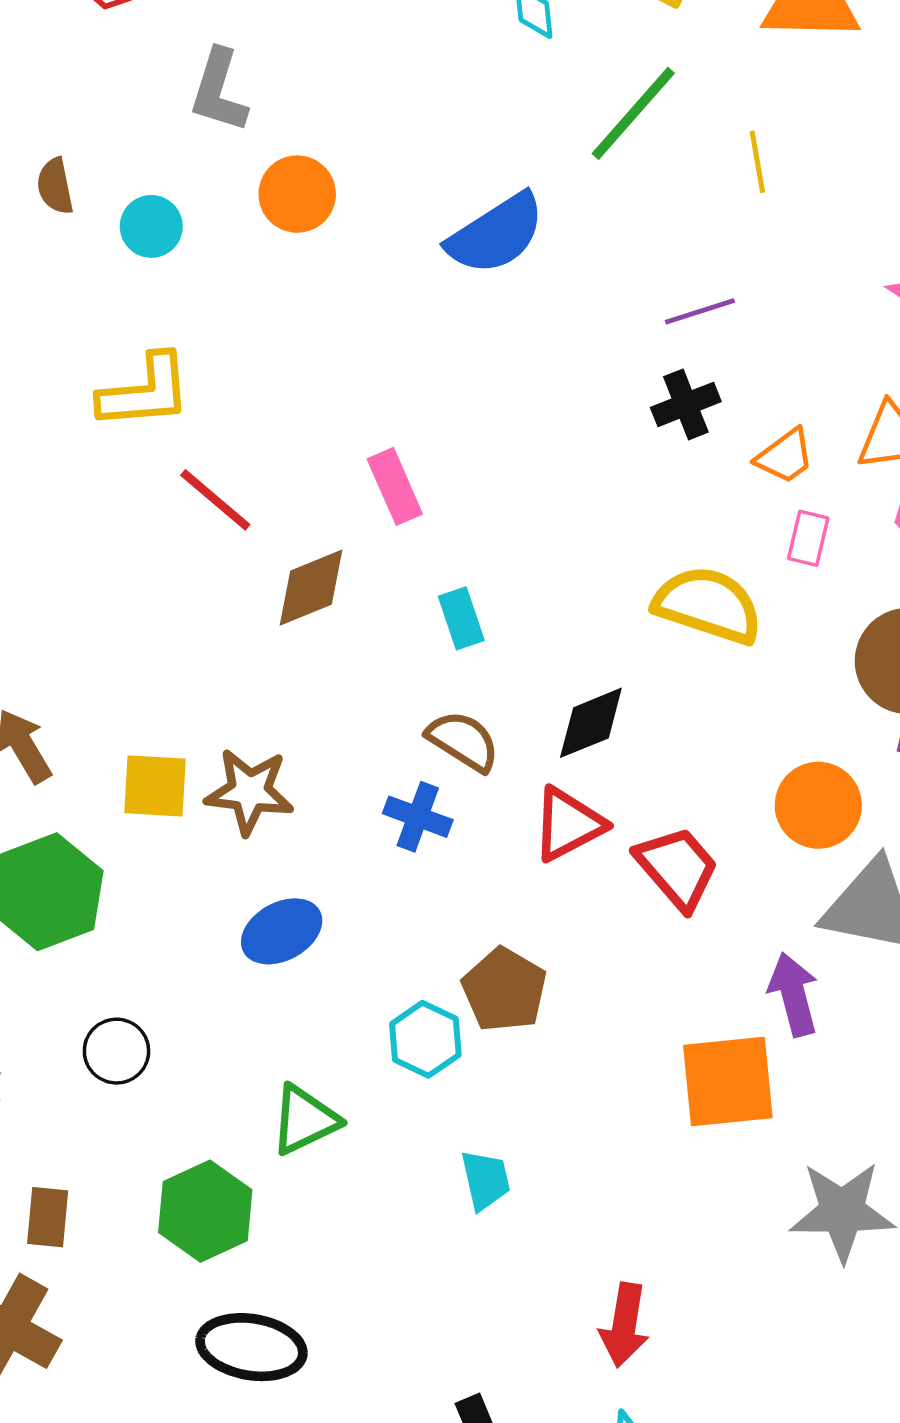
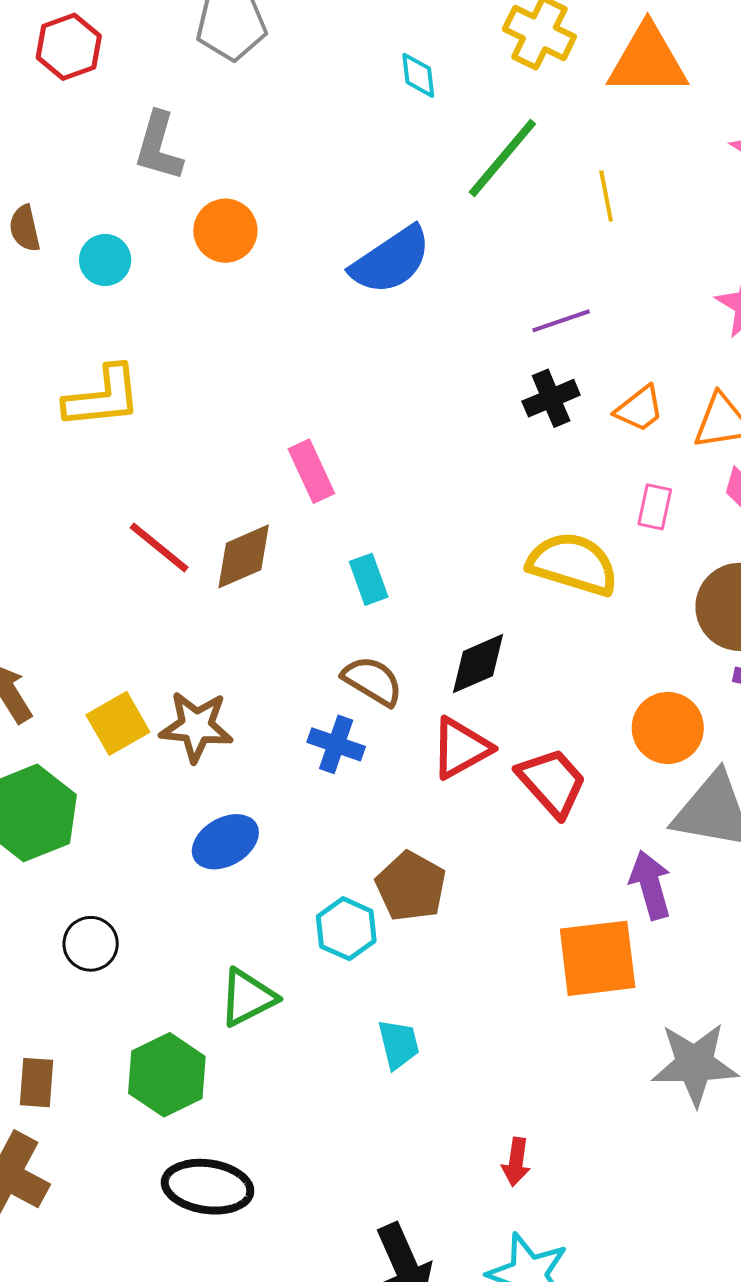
orange trapezoid: (785, 456) -> (639, 409), moved
red line: (215, 500) -> (159, 547), moved
yellow square: (155, 786) -> (118, 723), turned -32
red arrow: (624, 1325) -> (516, 1162), size x0.7

